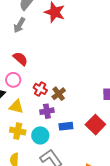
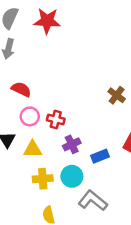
pink circle: (13, 80) -> (30, 116), moved
brown cross: (59, 94) -> (117, 95), moved

